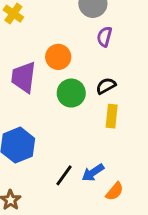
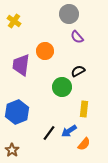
purple semicircle: (104, 37) -> (77, 37), turned -56
green circle: (71, 93) -> (62, 87), moved
yellow rectangle: (112, 116) -> (84, 109), moved

